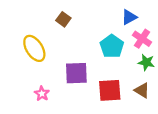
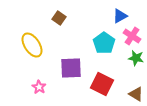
red square: (110, 90) -> (102, 84), turned 30
brown triangle: (142, 90) -> (136, 94), moved

